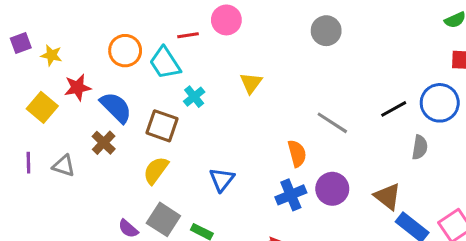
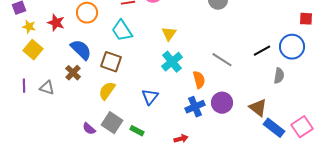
yellow star: (51, 55) -> (29, 27), moved
cyan trapezoid: (165, 63) -> (122, 31), moved
red star: (78, 87) -> (56, 23), moved, turned 30
cyan cross: (194, 97) -> (172, 62), moved, size x1.5

